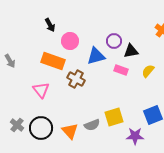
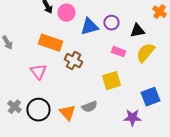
pink circle: (70, 41) -> (66, 13), moved
black triangle: (131, 51) -> (137, 31), moved
blue triangle: (96, 56) -> (89, 27), moved
yellow semicircle: (148, 71) -> (145, 53), size x1.5
yellow square: (114, 117) -> (111, 81), moved

